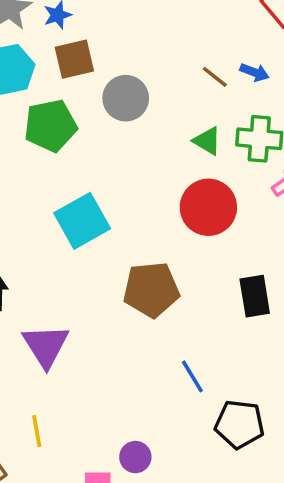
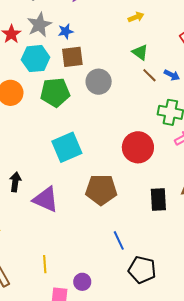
green triangle: (207, 141) -> (140, 52), moved
purple triangle: (46, 346) -> (46, 199), moved, turned -40
yellow line: (37, 431) -> (45, 264), moved

